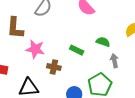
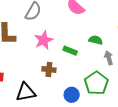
pink star: (35, 49) -> (44, 40), moved, turned -30

